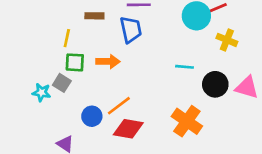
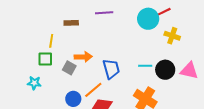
blue trapezoid: (131, 30) -> (111, 69), moved
green square: (75, 62) -> (45, 59), moved
cyan line: (184, 67) -> (145, 66), moved
gray square: (62, 83) -> (69, 68), moved

